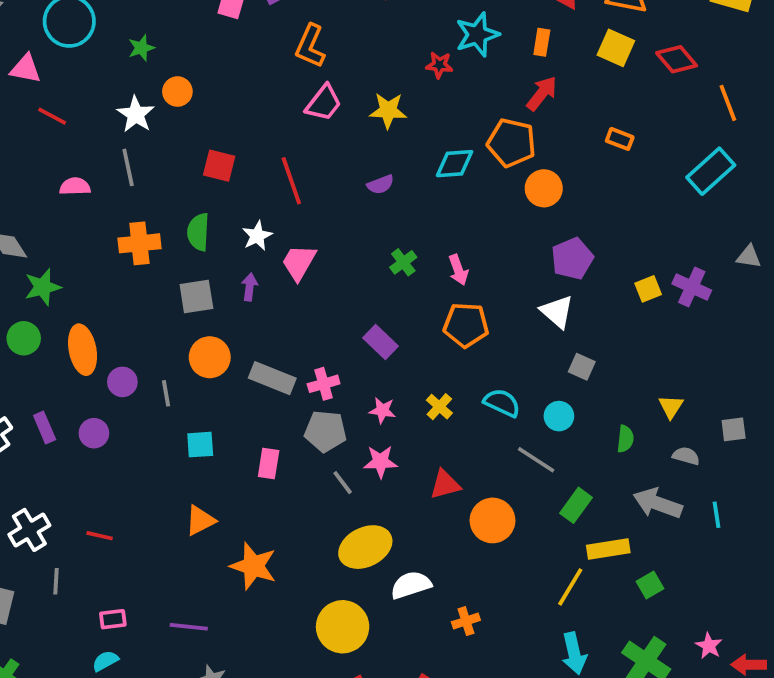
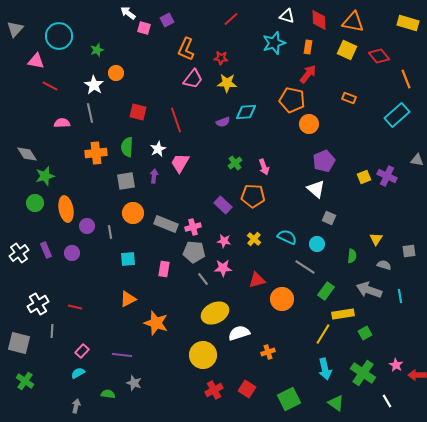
red star: (439, 65) -> (221, 58), moved
cyan diamond: (455, 164) -> (246, 112), moved
orange pentagon: (466, 325) -> (253, 196), moved
pink rectangle: (113, 619) -> (82, 351), turned -40

